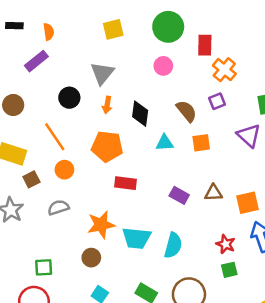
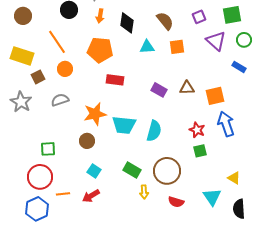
purple square: (217, 101) -> (199, 17), moved

